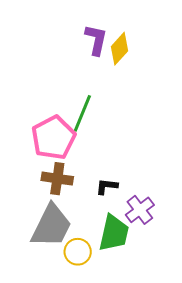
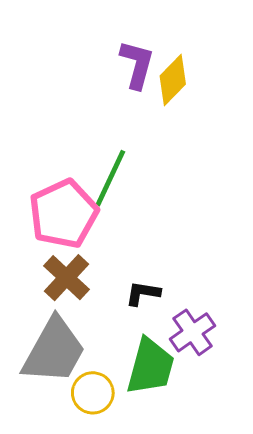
brown cross: (57, 179) -> (67, 278), turned 32

